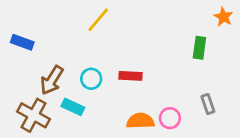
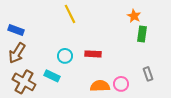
orange star: (223, 17) -> (134, 16), moved
yellow line: (98, 20) -> (70, 14), turned -66
brown arrow: (52, 80) -> (17, 53), moved

